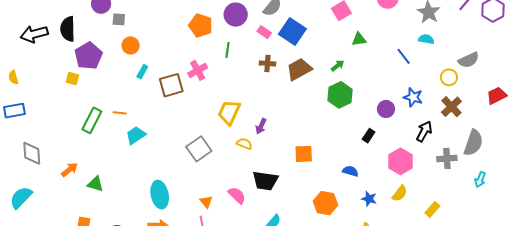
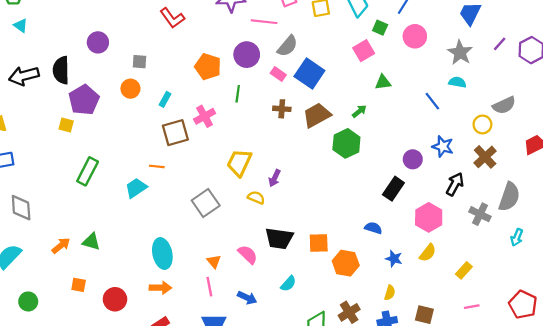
gray square: (119, 19) -> (140, 62), moved
cyan rectangle: (142, 72) -> (165, 99), moved
green hexagon: (340, 95) -> (346, 143), moved
orange line: (120, 113) -> (157, 166), moved
black rectangle: (369, 136) -> (393, 189), size x1.5
orange square: (304, 154) -> (319, 243), moved
gray cross: (447, 158) -> (480, 214), turned 30
orange arrow: (69, 170) -> (61, 246), moved

